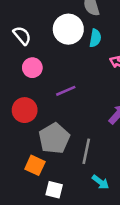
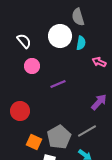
red circle: (25, 110) -> (20, 111), moved
gray pentagon: (54, 138) -> (59, 137), moved
gray line: (86, 151) -> (87, 131), moved, turned 48

